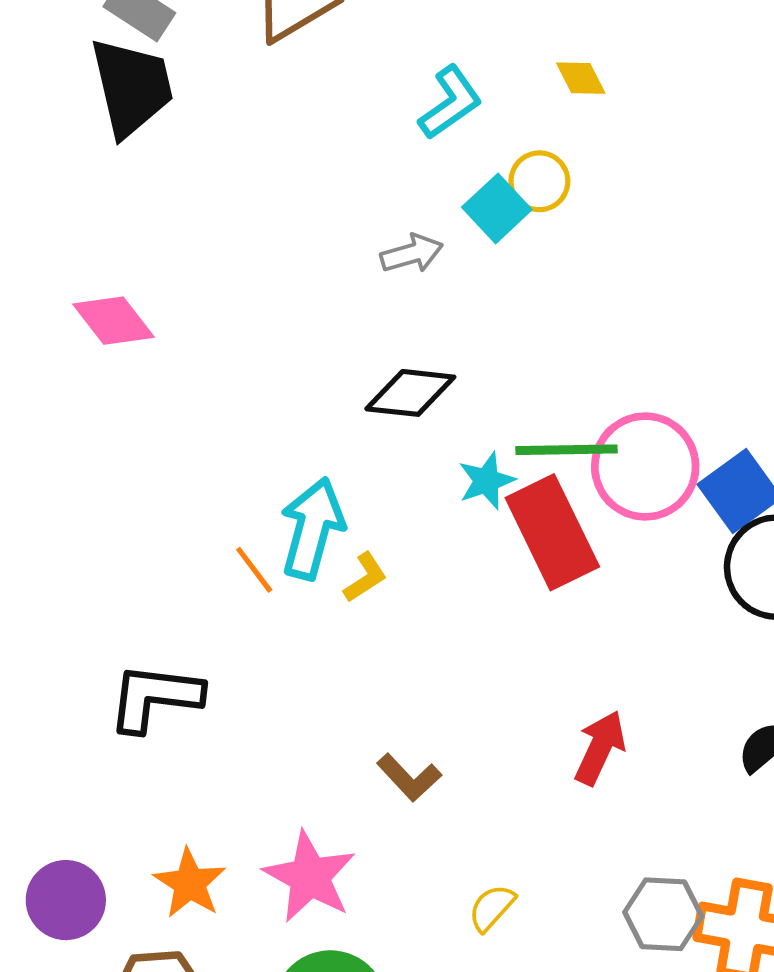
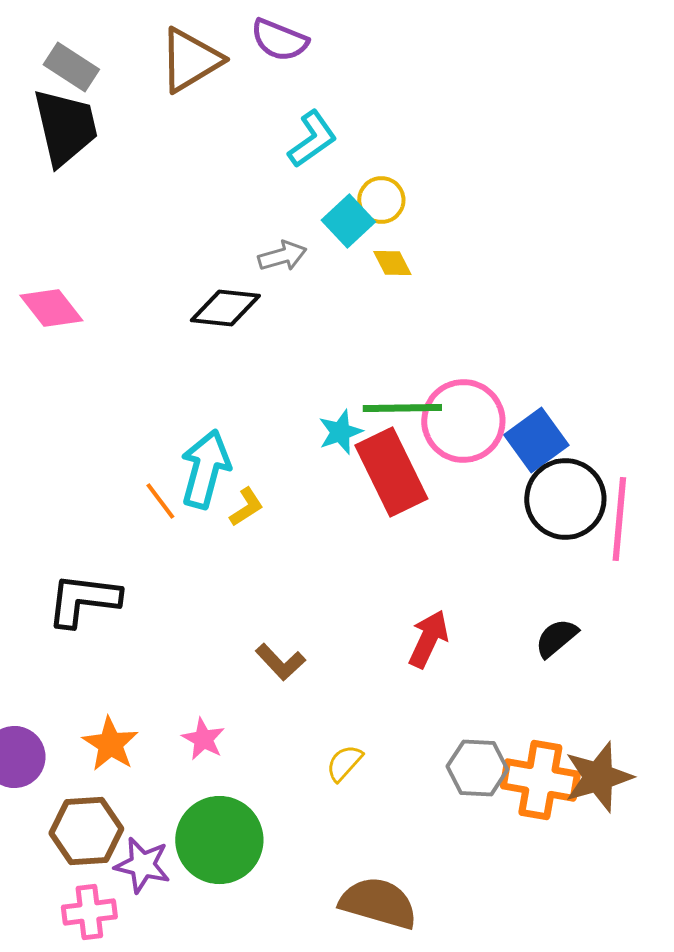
yellow diamond: (581, 78) -> (392, 263), moved
black diamond: (410, 393) -> (225, 308), moved
pink star: (310, 877) -> (203, 739), size x0.6

